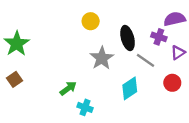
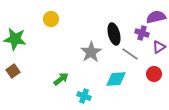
yellow circle: (91, 21) -> (51, 19), moved
green star: (17, 44) -> (15, 39), turned -30
cyan diamond: (130, 88) -> (116, 79), turned 30
cyan cross: (85, 107) -> (84, 96), moved

